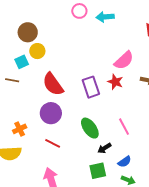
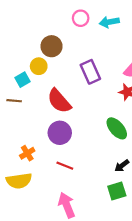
brown circle: (28, 32) -> (52, 46), moved
purple rectangle: (91, 87) -> (90, 72), moved
green ellipse: (90, 128) -> (117, 128), moved

